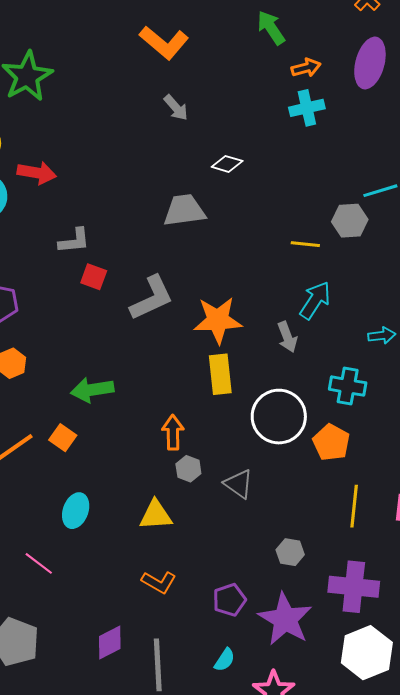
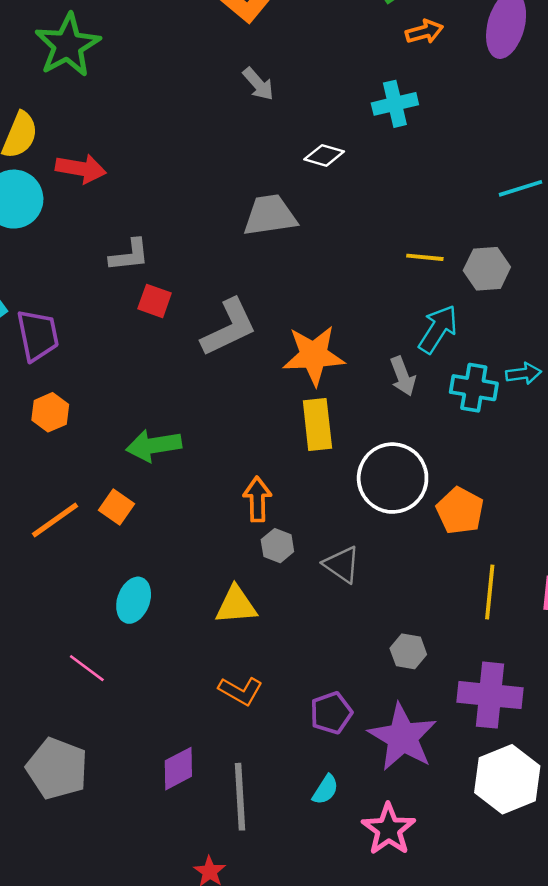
cyan cross: (307, 108) -> (395, 104), moved
gray hexagon: (350, 221) -> (487, 269), moved
cyan cross: (348, 386) -> (474, 388), moved

